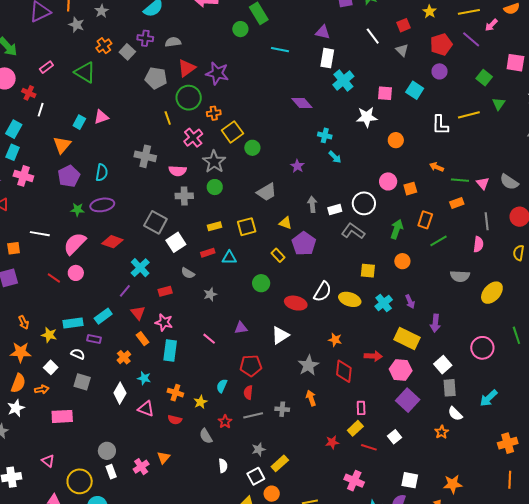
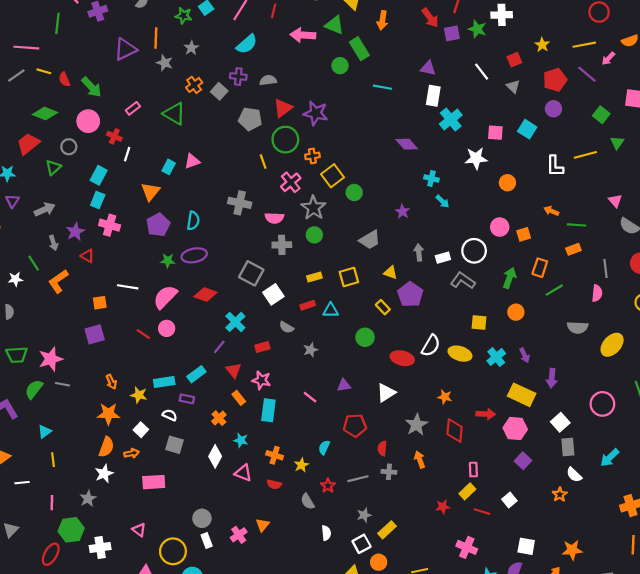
pink triangle: (483, 183) -> (615, 201), moved
red semicircle: (248, 392) -> (382, 448), moved
purple square: (408, 400) -> (523, 461), size x0.7

